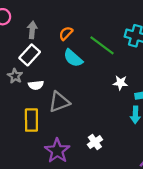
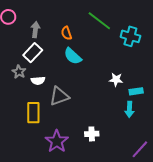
orange semicircle: (66, 33) -> (66, 33), turned -64
green line: (102, 45) -> (99, 21), moved
white cross: (95, 142) -> (92, 134), turned 32

